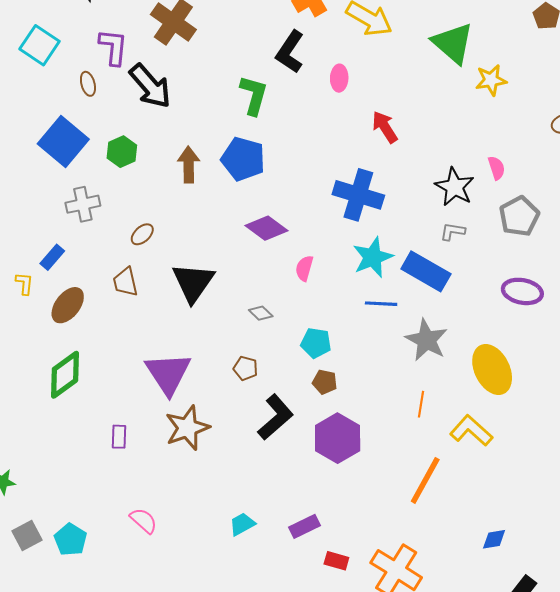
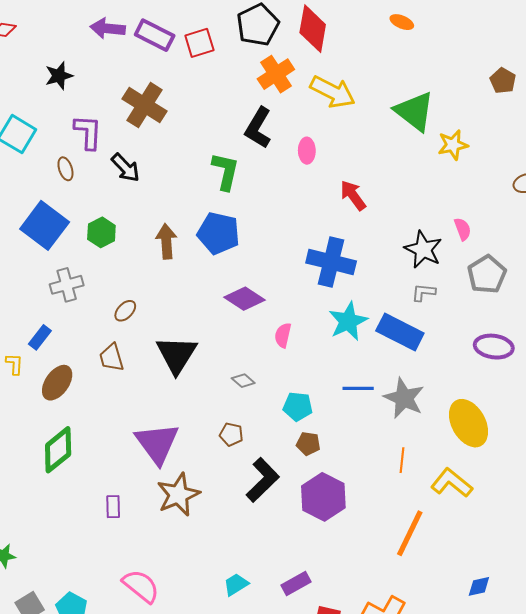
black arrow: (150, 86) -> (126, 168), size x0.7
blue line: (381, 304) -> (358, 388), moved
pink semicircle: (144, 521) -> (141, 586), size x1.4

